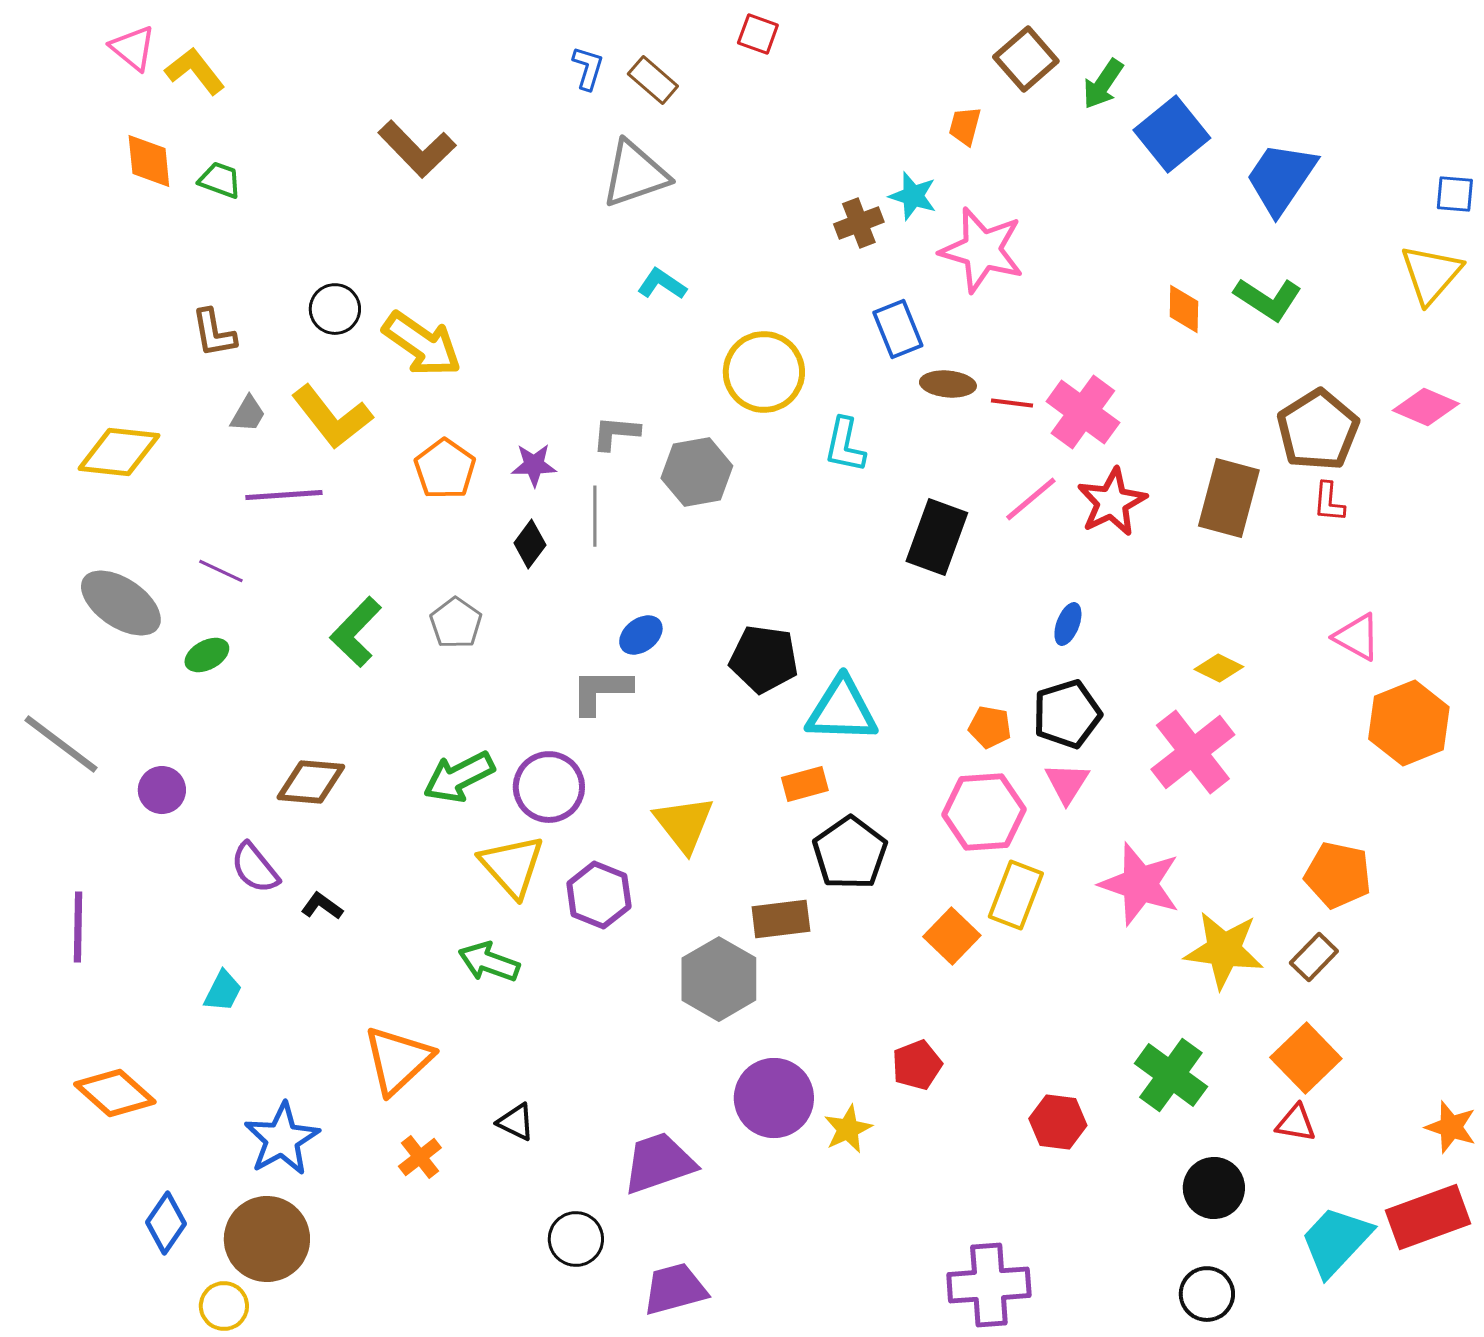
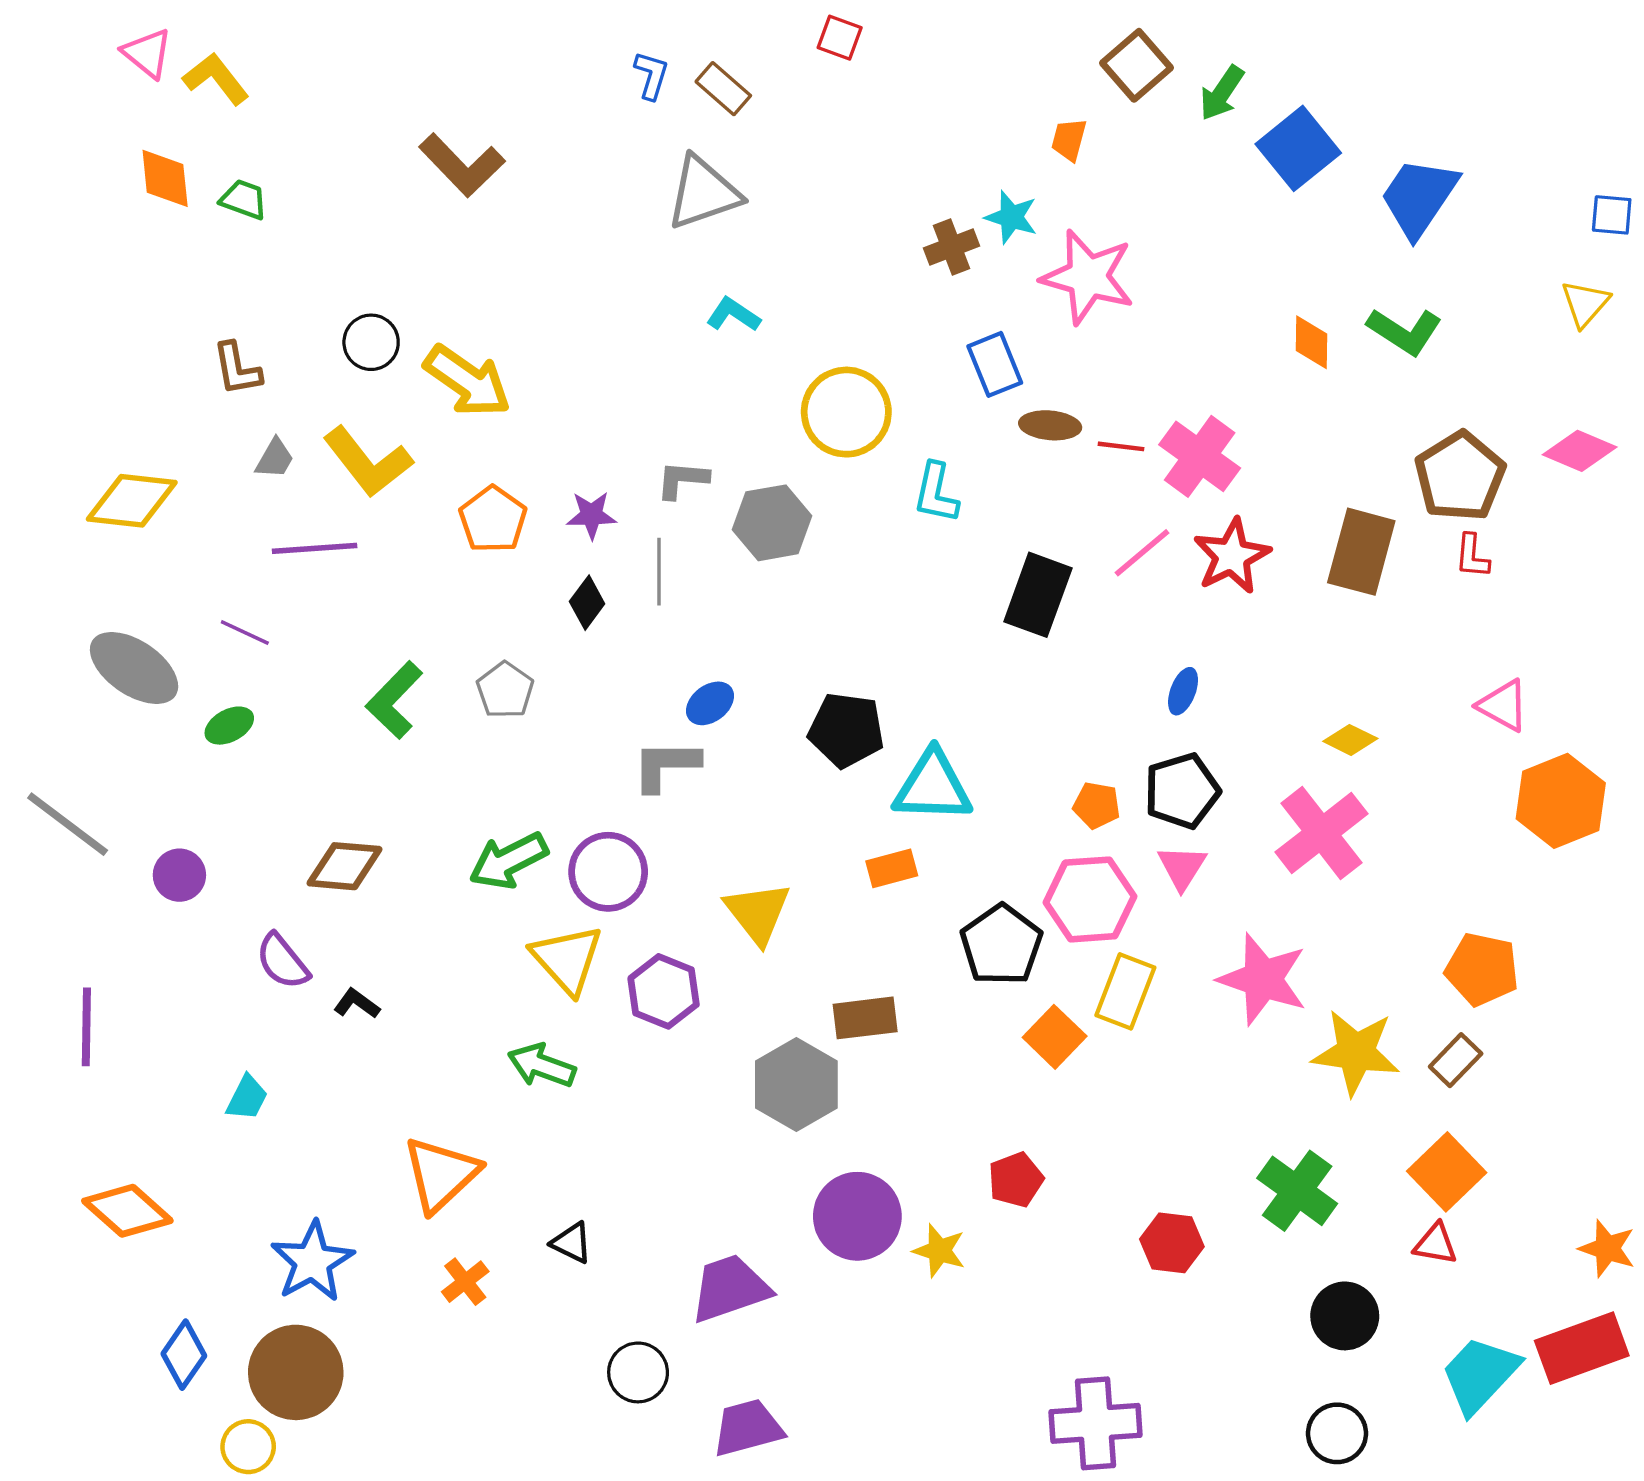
yellow triangle: (1431, 274) -> (1585, 304), size x0.7
black pentagon: (850, 853) -> (1001, 945), moved
yellow star: (848, 1129) -> (939, 1251), turned -30

